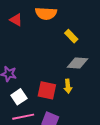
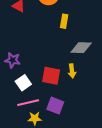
yellow rectangle: (71, 36) -> (64, 21), moved, turned 56

